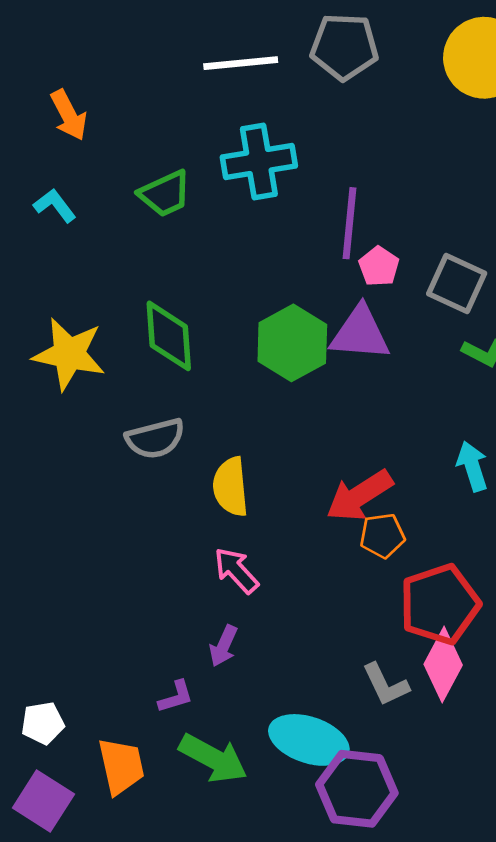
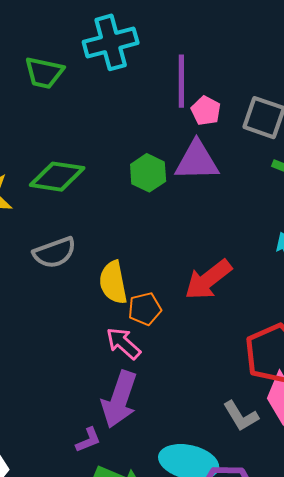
green trapezoid: (165, 194) -> (44, 73), turned 42
green diamond: (169, 336) -> (57, 177), turned -72
green hexagon: (292, 343) -> (148, 173), size x0.7
orange pentagon: (382, 536) -> (145, 309), moved
purple arrow: (223, 646) -> (119, 399), size x1.8

